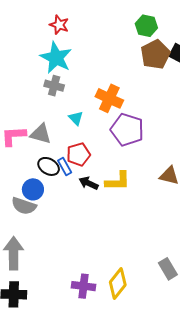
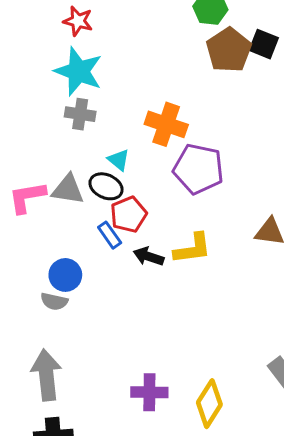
black ellipse: (49, 166) -> (106, 186), moved
gray semicircle: (24, 206) -> (54, 301), size x0.7
purple cross: (84, 286) -> (149, 392), moved

